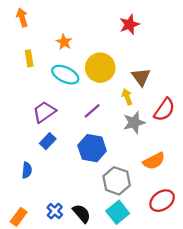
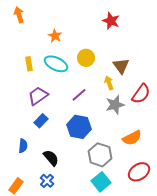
red star: (129, 24) -> (111, 21), turned -30
yellow rectangle: (29, 58) -> (29, 64), moved
yellow circle: (100, 68) -> (86, 58), size x0.7
black semicircle: (82, 213) -> (51, 158), moved

